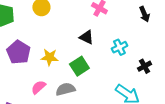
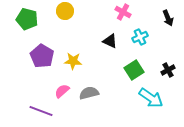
cyan cross: (119, 47) -> (140, 37), moved
green square: (79, 66) -> (134, 70), moved

